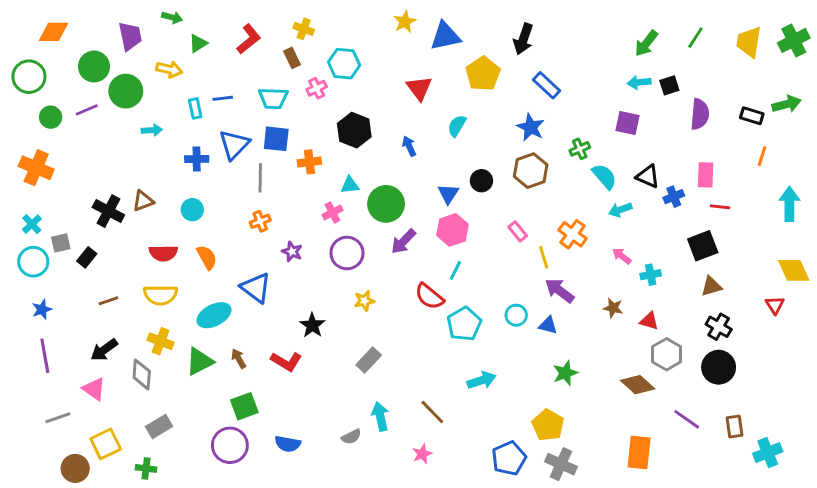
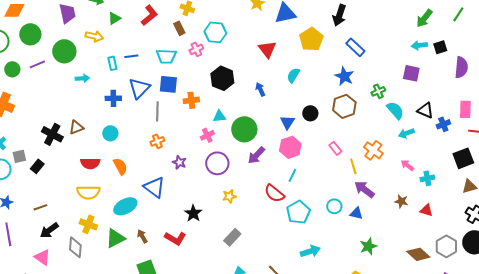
green circle: (94, 67) -> (30, 34), moved
brown line: (108, 301) -> (40, 207), moved
gray hexagon: (667, 354) -> (446, 246), moved

